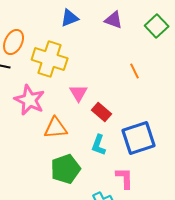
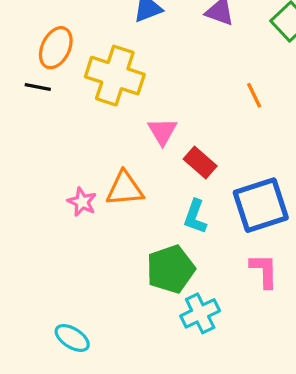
pink star: (30, 100) -> (82, 202), moved, size x0.6
green pentagon: (66, 169) -> (171, 269), moved
pink L-shape: (125, 178) -> (264, 271), moved

